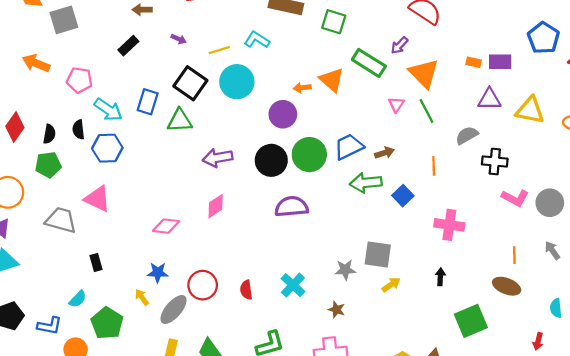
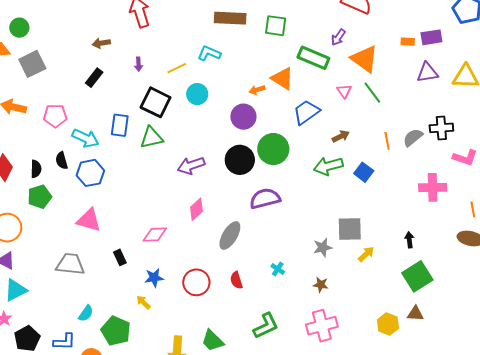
purple arrow: (179, 39) -> (138, 64), turned 72
cyan circle: (237, 82) -> (197, 94), size x0.7
gray semicircle: (467, 135) -> (413, 137), moved
blue trapezoid: (349, 147) -> (306, 112), moved
gray trapezoid: (61, 220) -> (70, 264), moved
pink cross: (449, 225) -> (433, 187), moved
black rectangle: (96, 263) -> (120, 257), moved
cyan cross: (293, 285) -> (278, 269), size x0.6
gray ellipse: (174, 309) -> (230, 236), moved
green square: (471, 321) -> (417, 276), moved

